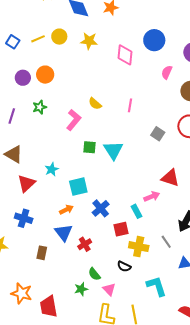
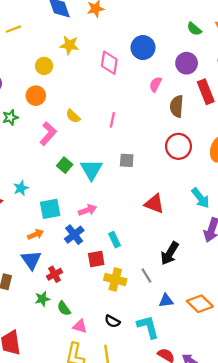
yellow circle: (59, 37) -> (44, 66), moved
yellow line: (38, 39) -> (13, 29), moved
orange circle: (45, 75) -> (36, 96), moved
gray square: (158, 134) -> (127, 160), moved, turned -32
green square: (89, 147) -> (65, 165), turned 32
pink arrow: (152, 196) -> (87, 210), moved
black semicircle: (124, 266) -> (112, 321), moved
cyan L-shape: (157, 286) -> (148, 327), moved
green star: (81, 289) -> (42, 299), moved
pink triangle: (109, 289) -> (80, 326), turned -32

